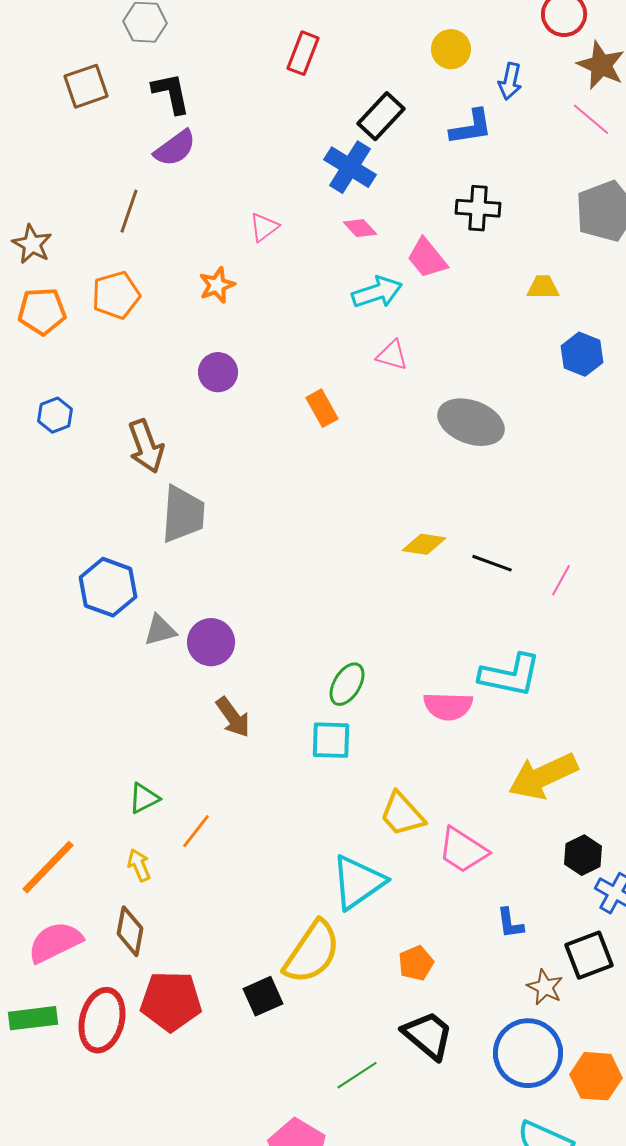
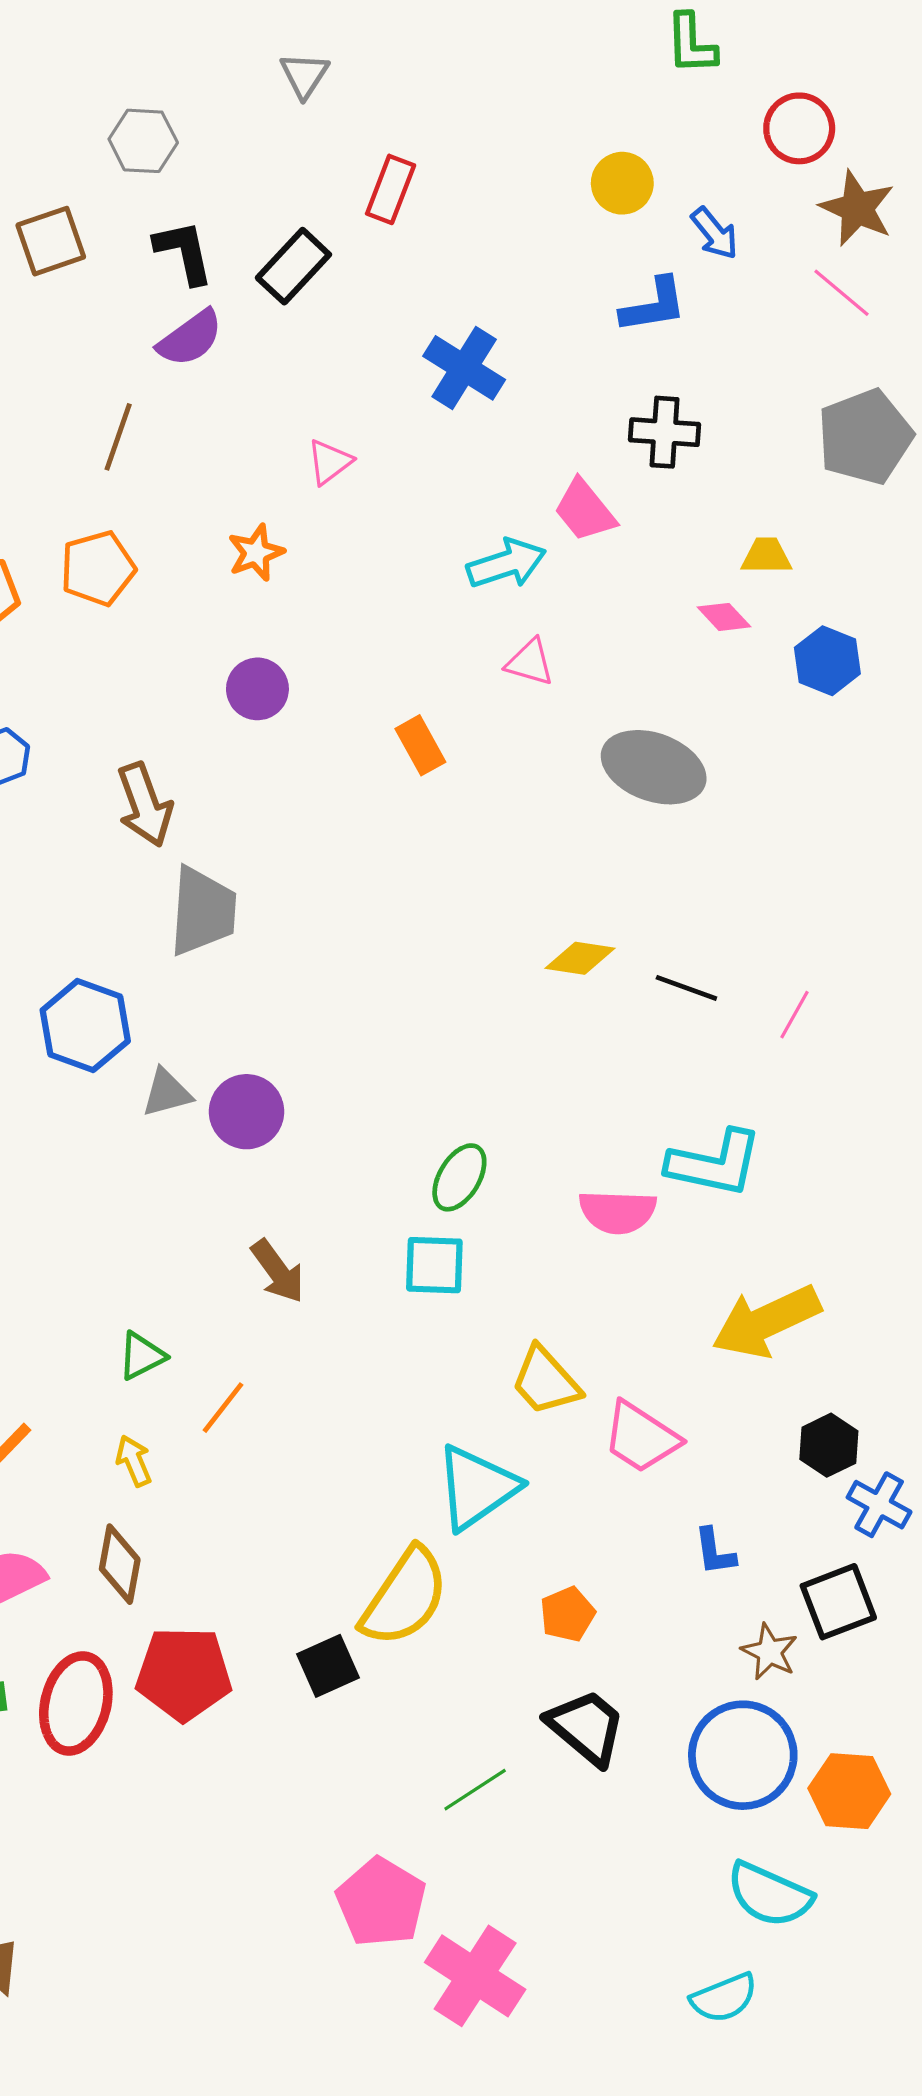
blue arrow: (510, 81) -> (715, 233), turned -51
black rectangle: (381, 116) -> (293, 266), moved
pink diamond: (360, 228) -> (724, 617), moved
brown arrow: (233, 717) -> (278, 1271), moved

